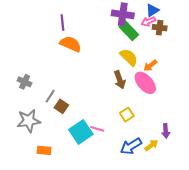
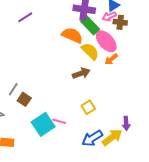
purple line: (62, 23) -> (25, 17), turned 63
orange semicircle: (71, 44) -> (72, 35), moved
brown arrow: (120, 80) -> (81, 73), turned -90
pink ellipse: (145, 83) -> (106, 41), moved
yellow arrow: (151, 145) -> (112, 137), size x1.5

